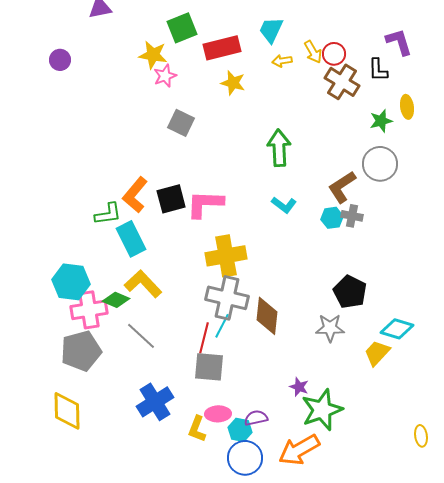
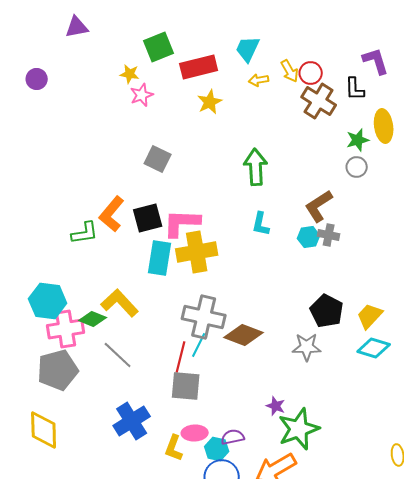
yellow star: (153, 55) -> (130, 74), size x0.7
yellow star: (233, 83) -> (210, 102), turned 30
yellow ellipse: (407, 107) -> (384, 126), size x1.4
gray square: (181, 123) -> (158, 159), moved
gray circle: (380, 164) -> (357, 167), moved, size x0.6
cyan L-shape: (284, 205) -> (261, 224), turned 65
cyan rectangle: (131, 239) -> (160, 258), moved, turned 36
yellow cross: (226, 256) -> (197, 252), moved
brown diamond: (267, 316) -> (244, 335), turned -75
yellow trapezoid: (377, 353) -> (370, 316), moved

